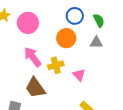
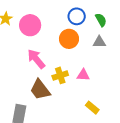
yellow cross: (56, 65) -> (60, 75), moved
pink triangle: (79, 75) -> (83, 75), turned -40

